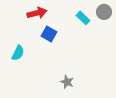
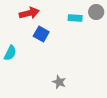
cyan rectangle: (83, 18) -> (75, 18), turned -40

